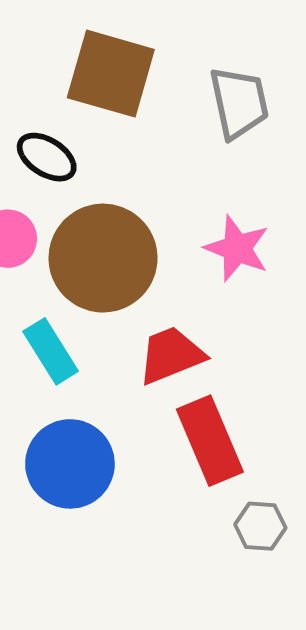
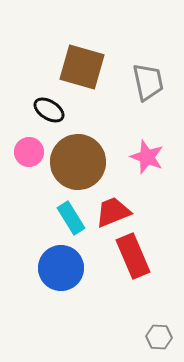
cyan rectangle: (51, 351) -> (71, 218), moved
gray hexagon: (260, 526) -> (159, 337), moved

